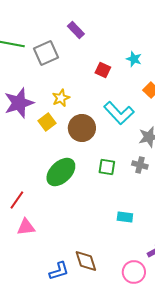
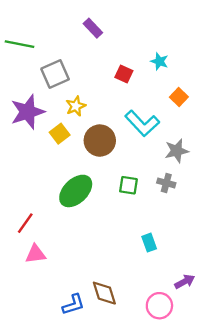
gray square: (46, 53) -> (55, 74), moved
cyan rectangle: (125, 217) -> (149, 243), turned 63

